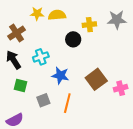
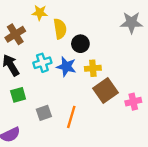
yellow semicircle: (57, 15) -> (60, 29), moved, turned 84
yellow cross: (89, 25) -> (93, 68), moved
blue star: (60, 76) -> (66, 67), moved
green square: (21, 85) -> (18, 95), turned -32

